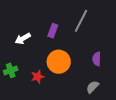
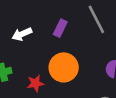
gray line: (81, 21) -> (96, 19), turned -60

